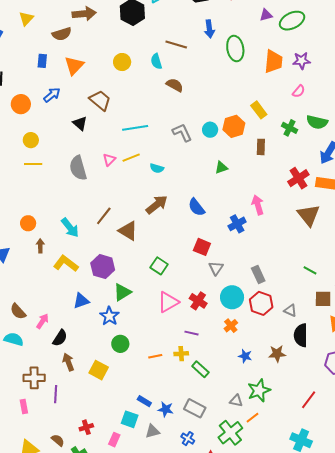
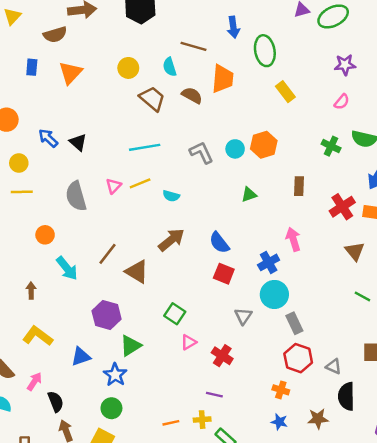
orange trapezoid: (273, 61) -> (223, 79), moved
blue arrow: (52, 95) -> (48, 138), moved, turned -96
brown trapezoid: (100, 100) -> (152, 99), moved
yellow rectangle: (259, 110) -> (285, 92), moved
brown rectangle: (261, 147) -> (299, 186), moved
brown triangle: (309, 215) -> (355, 251), size x0.7
orange circle: (28, 223) -> (45, 235), moved
red square: (202, 247) -> (224, 274), moved
yellow L-shape: (66, 263) -> (38, 336), moved
green line: (310, 270) -> (362, 296), moved
cyan circle: (232, 297) -> (274, 294), moved
pink triangle: (168, 302) -> (189, 342), moved, size x0.6
orange cross: (231, 326) -> (281, 390), moved, turned -32
black semicircle: (60, 338) -> (56, 402), turned -54
green circle: (120, 344) -> (111, 408), moved

